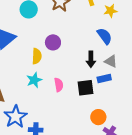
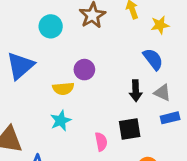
yellow semicircle: (37, 56) -> (63, 89), turned 84
blue rectangle: (104, 79) -> (170, 118), moved
pink semicircle: (59, 85) -> (101, 142), moved

